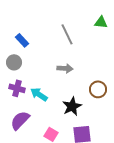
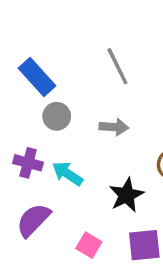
blue rectangle: (22, 40) -> (37, 77), size x1.5
gray circle: (14, 62) -> (57, 116), moved

